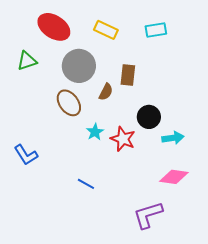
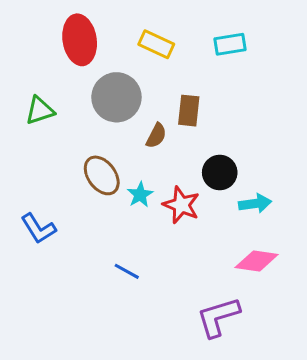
red ellipse: (54, 27) -> (80, 40), turned 48
green triangle: (27, 61) -> (40, 111), moved
brown ellipse: (69, 103) -> (102, 175), moved

